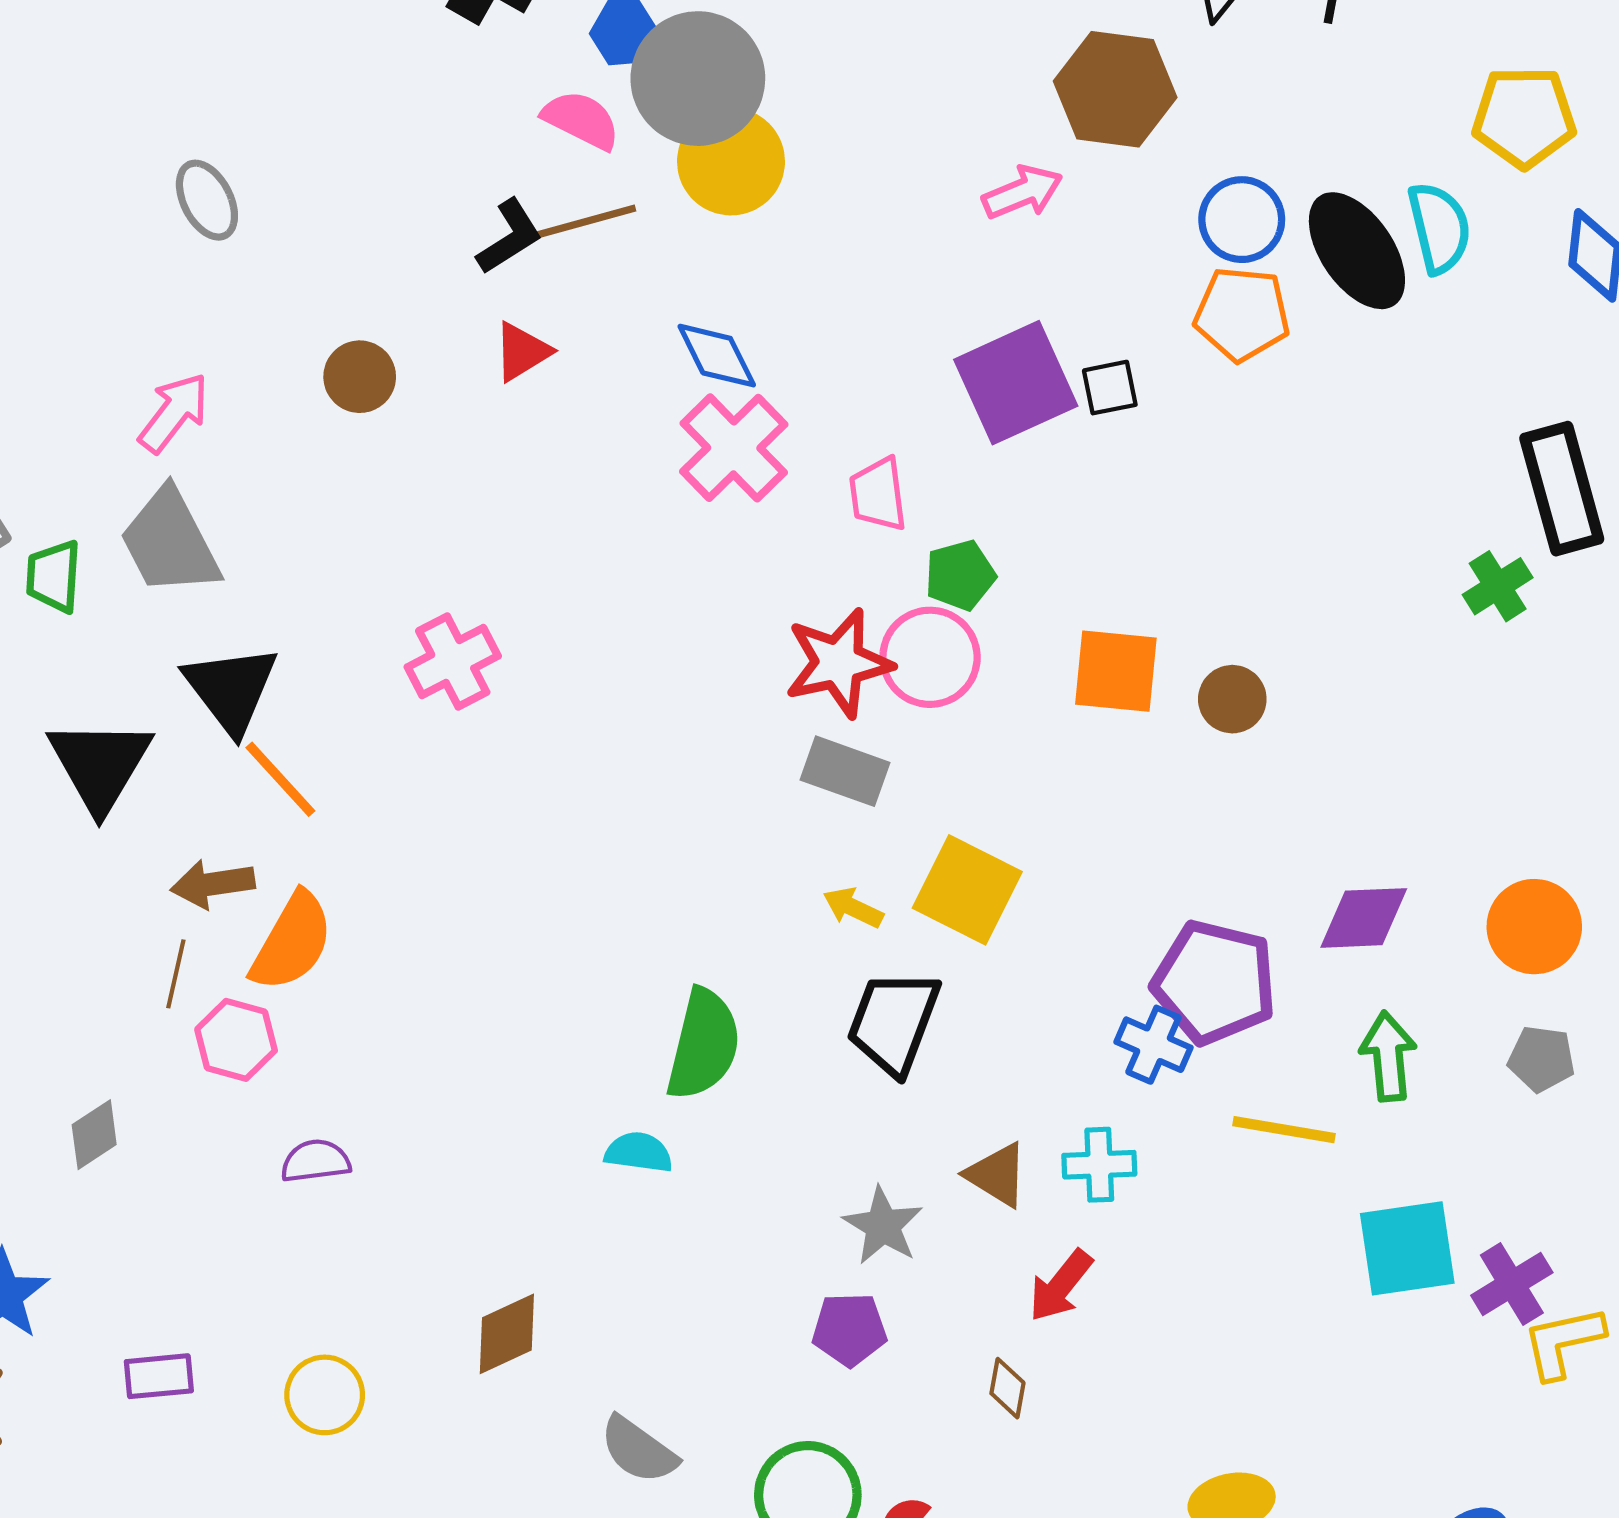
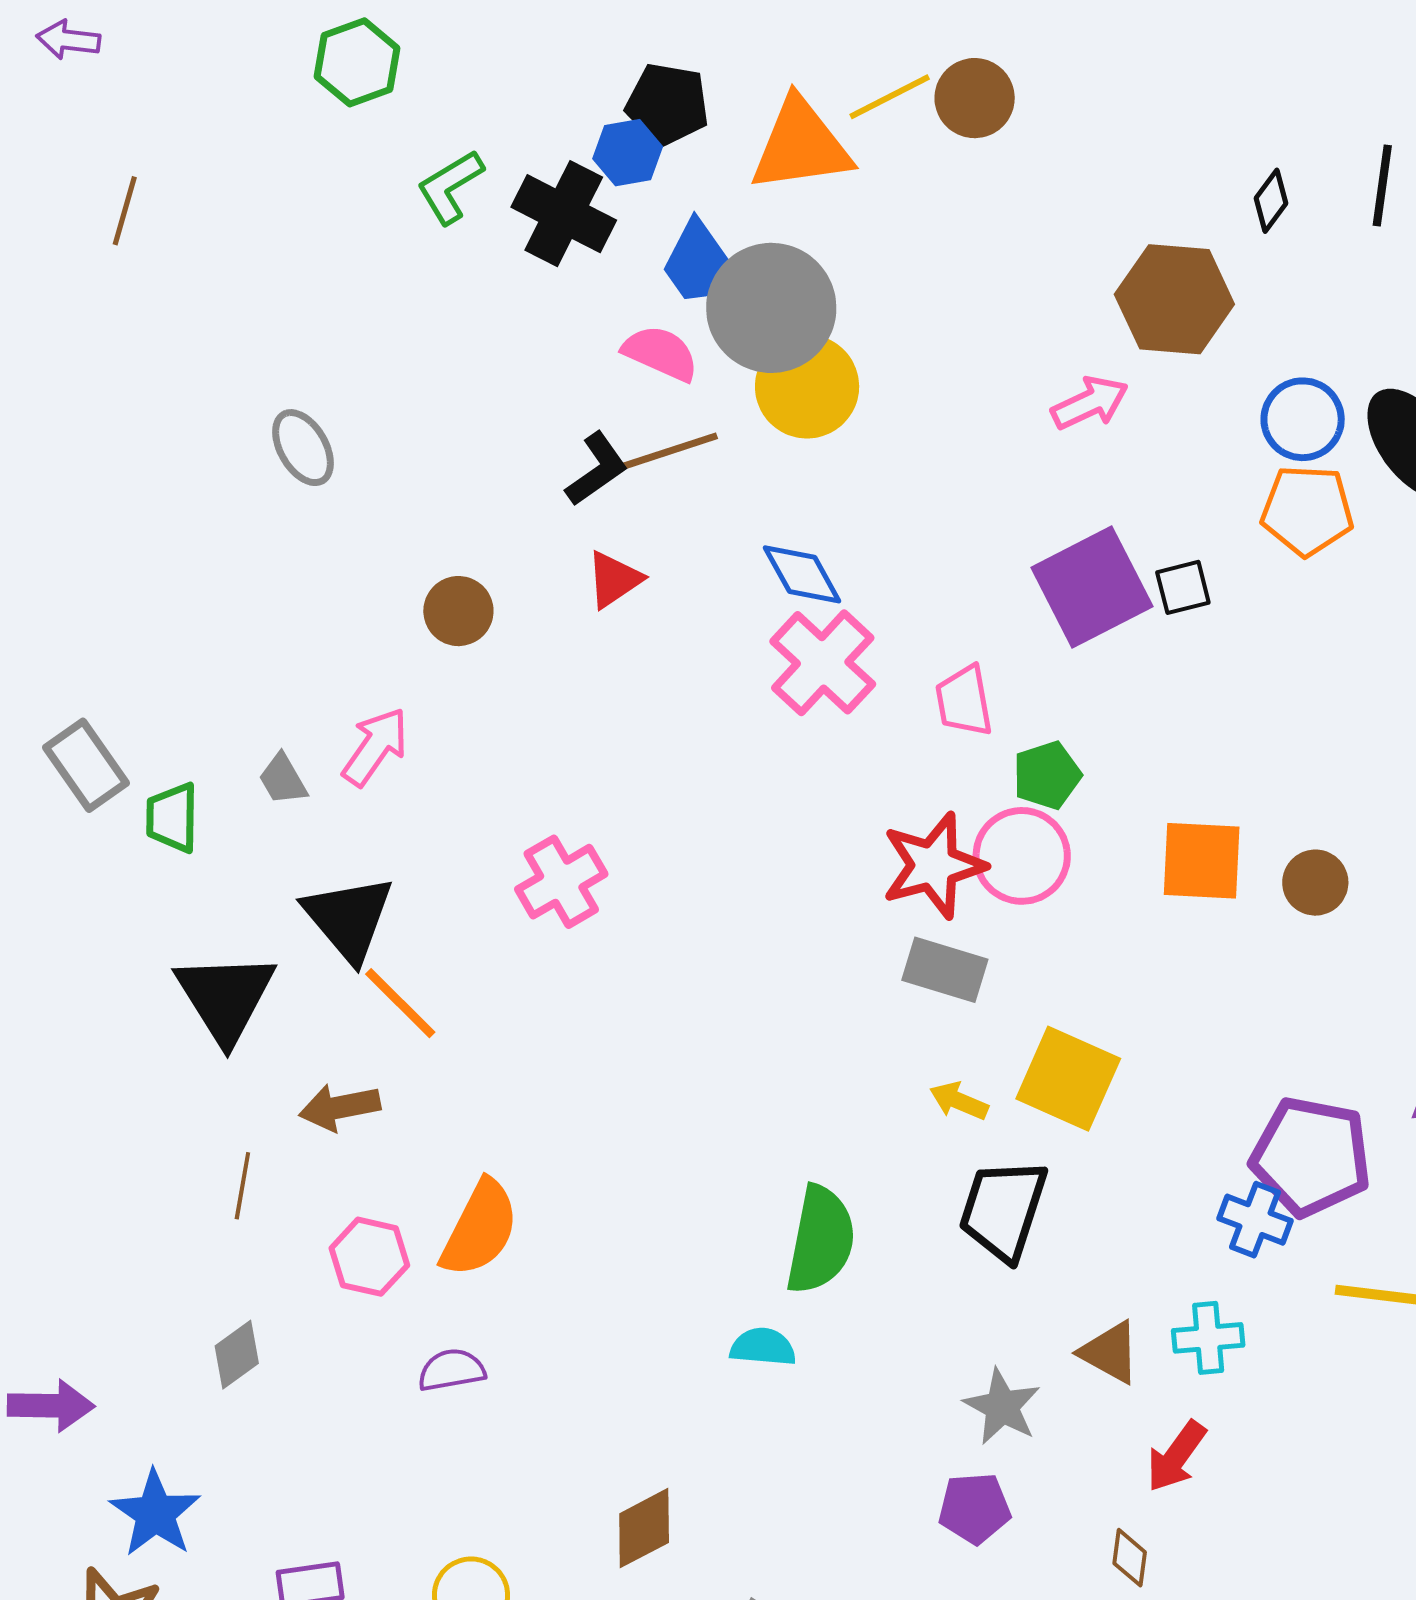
pink arrow: (174, 413) -> (375, 747), moved
gray trapezoid: (170, 542) -> (283, 779), size x0.5
orange semicircle: (292, 942) -> (480, 1228), moved
brown line: (176, 974) -> (242, 1186), moved

